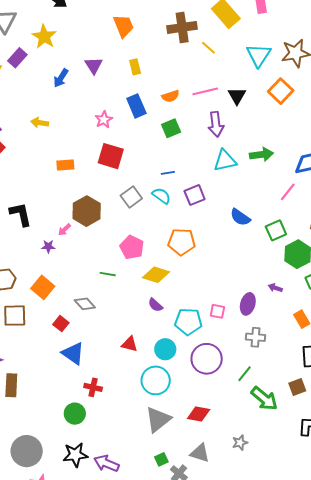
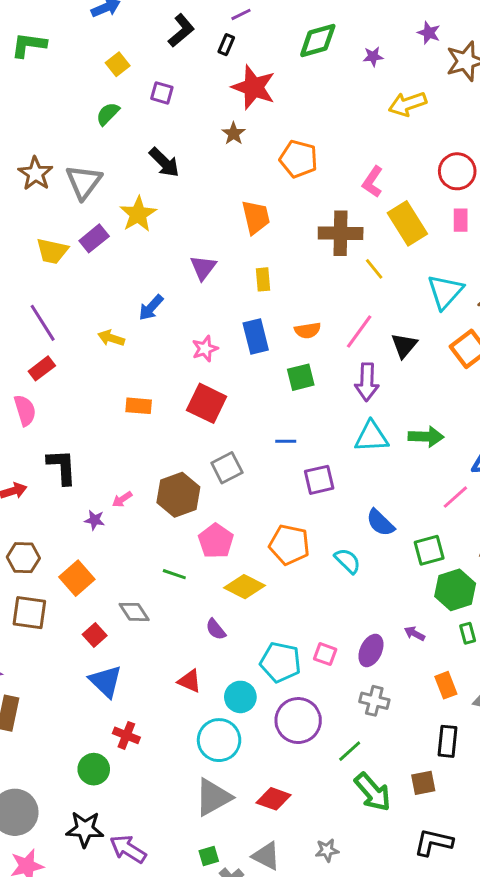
blue arrow: (61, 78) -> (151, 308), moved
pink line: (205, 91) -> (359, 331), turned -50
cyan semicircle: (161, 196) -> (348, 561), moved
brown hexagon: (87, 211) -> (178, 495), moved
purple semicircle: (155, 305) -> (216, 629), moved

